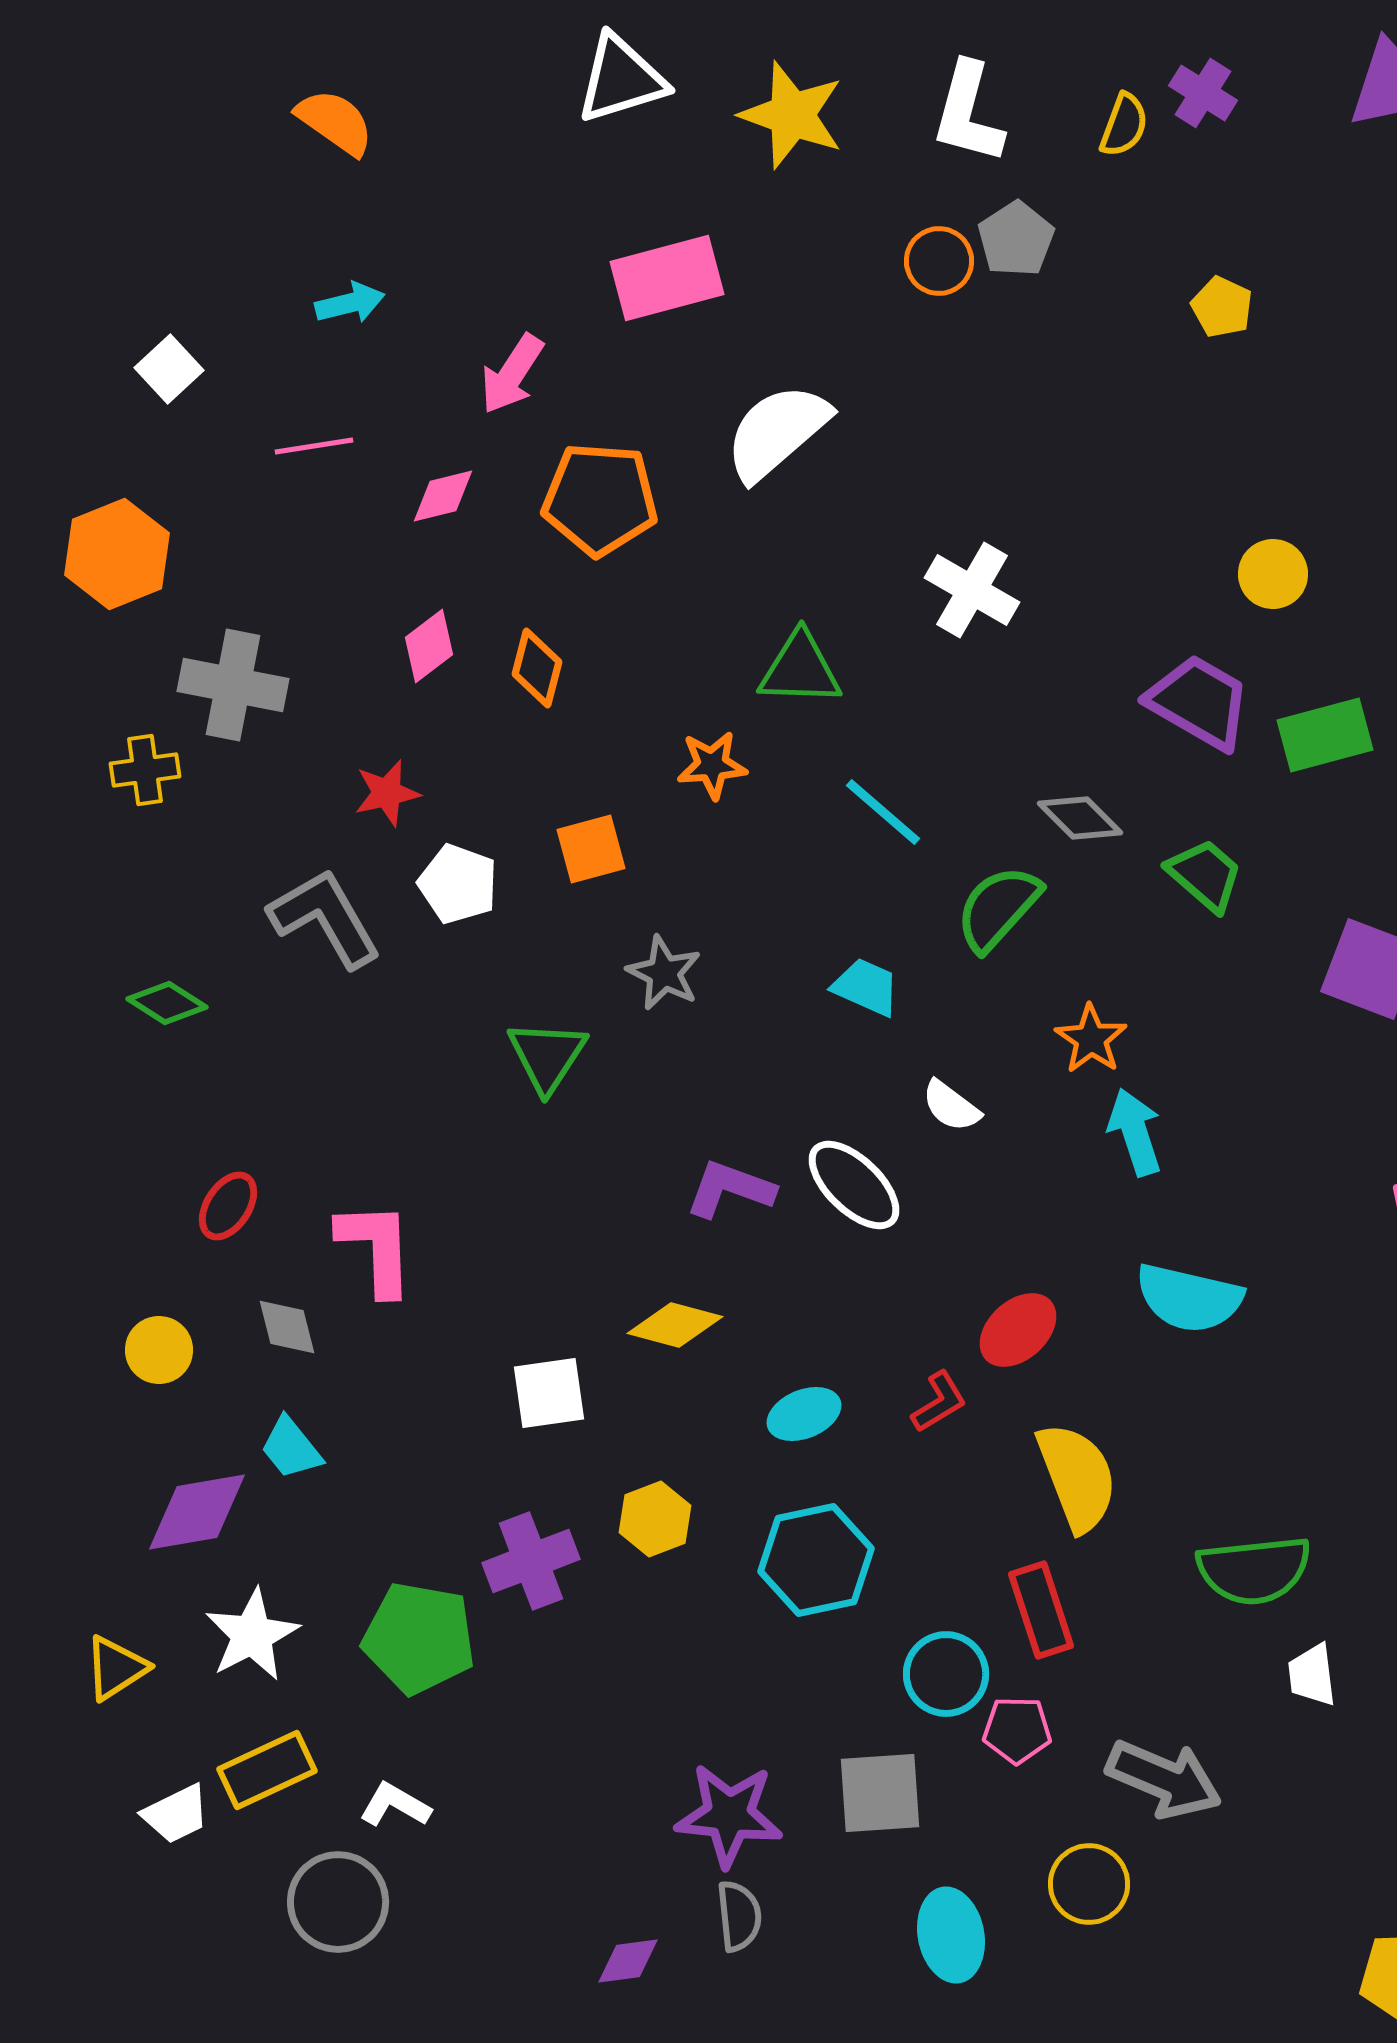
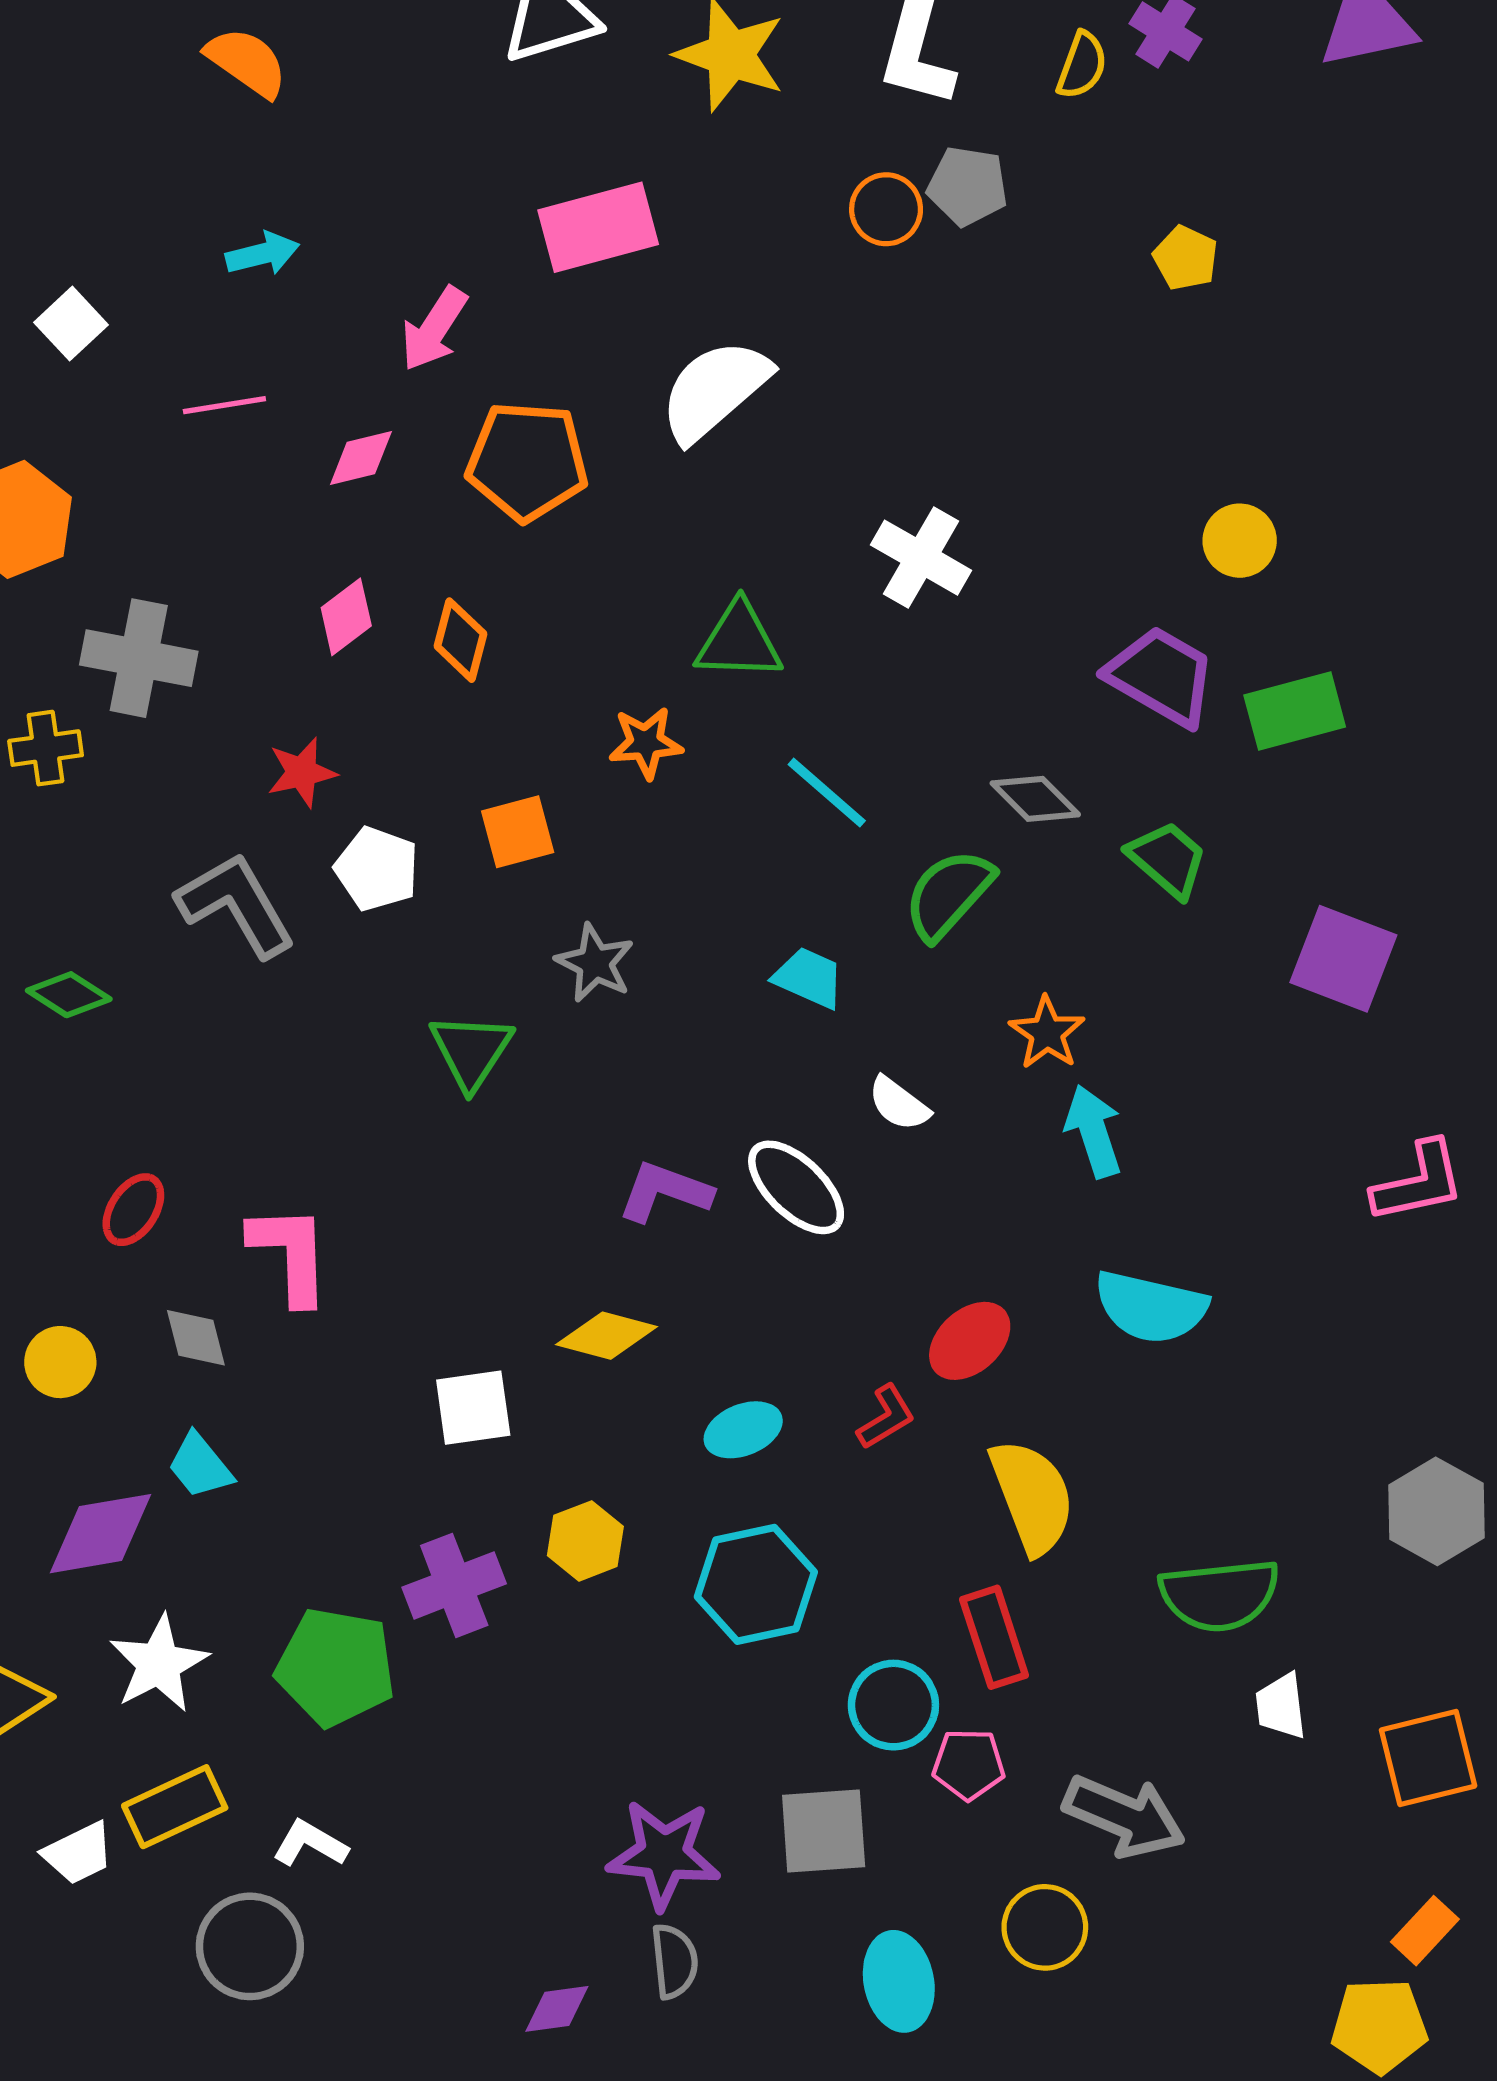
gray pentagon: (1016, 239) -> (968, 186), turned -30

